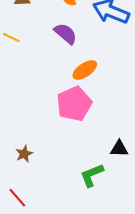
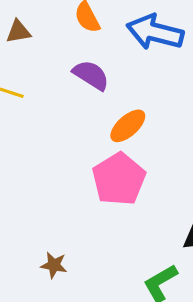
brown star: (24, 154) -> (54, 265), turned -30

